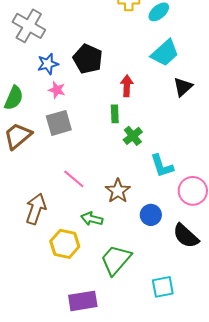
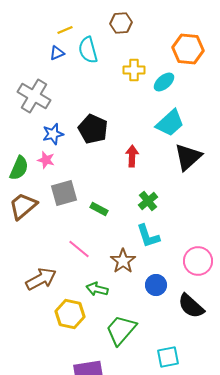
black triangle: (183, 87) -> (188, 157), size x1.4
pink star: (57, 90) -> (46, 160), moved
green rectangle: (115, 114) -> (99, 209), moved, turned -60
green cross: (133, 136) -> (148, 201), moved
cyan L-shape: (162, 166) -> (148, 236), moved
brown arrow: (36, 209) -> (41, 279), turned 44

